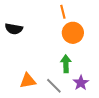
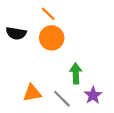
orange line: (63, 12) -> (48, 14), moved, turned -32
orange circle: (73, 33) -> (52, 38), moved

